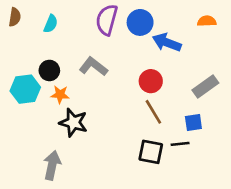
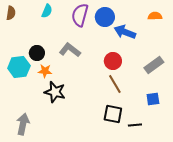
cyan semicircle: (51, 24) -> (47, 11), moved
blue square: (193, 123) -> (153, 99), moved
black line: (180, 144) -> (135, 125), moved
gray arrow: (52, 165) -> (23, 124), moved

